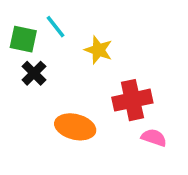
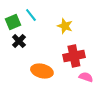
green square: (23, 39) -> (13, 22), turned -35
yellow star: (98, 50) -> (65, 26), moved

